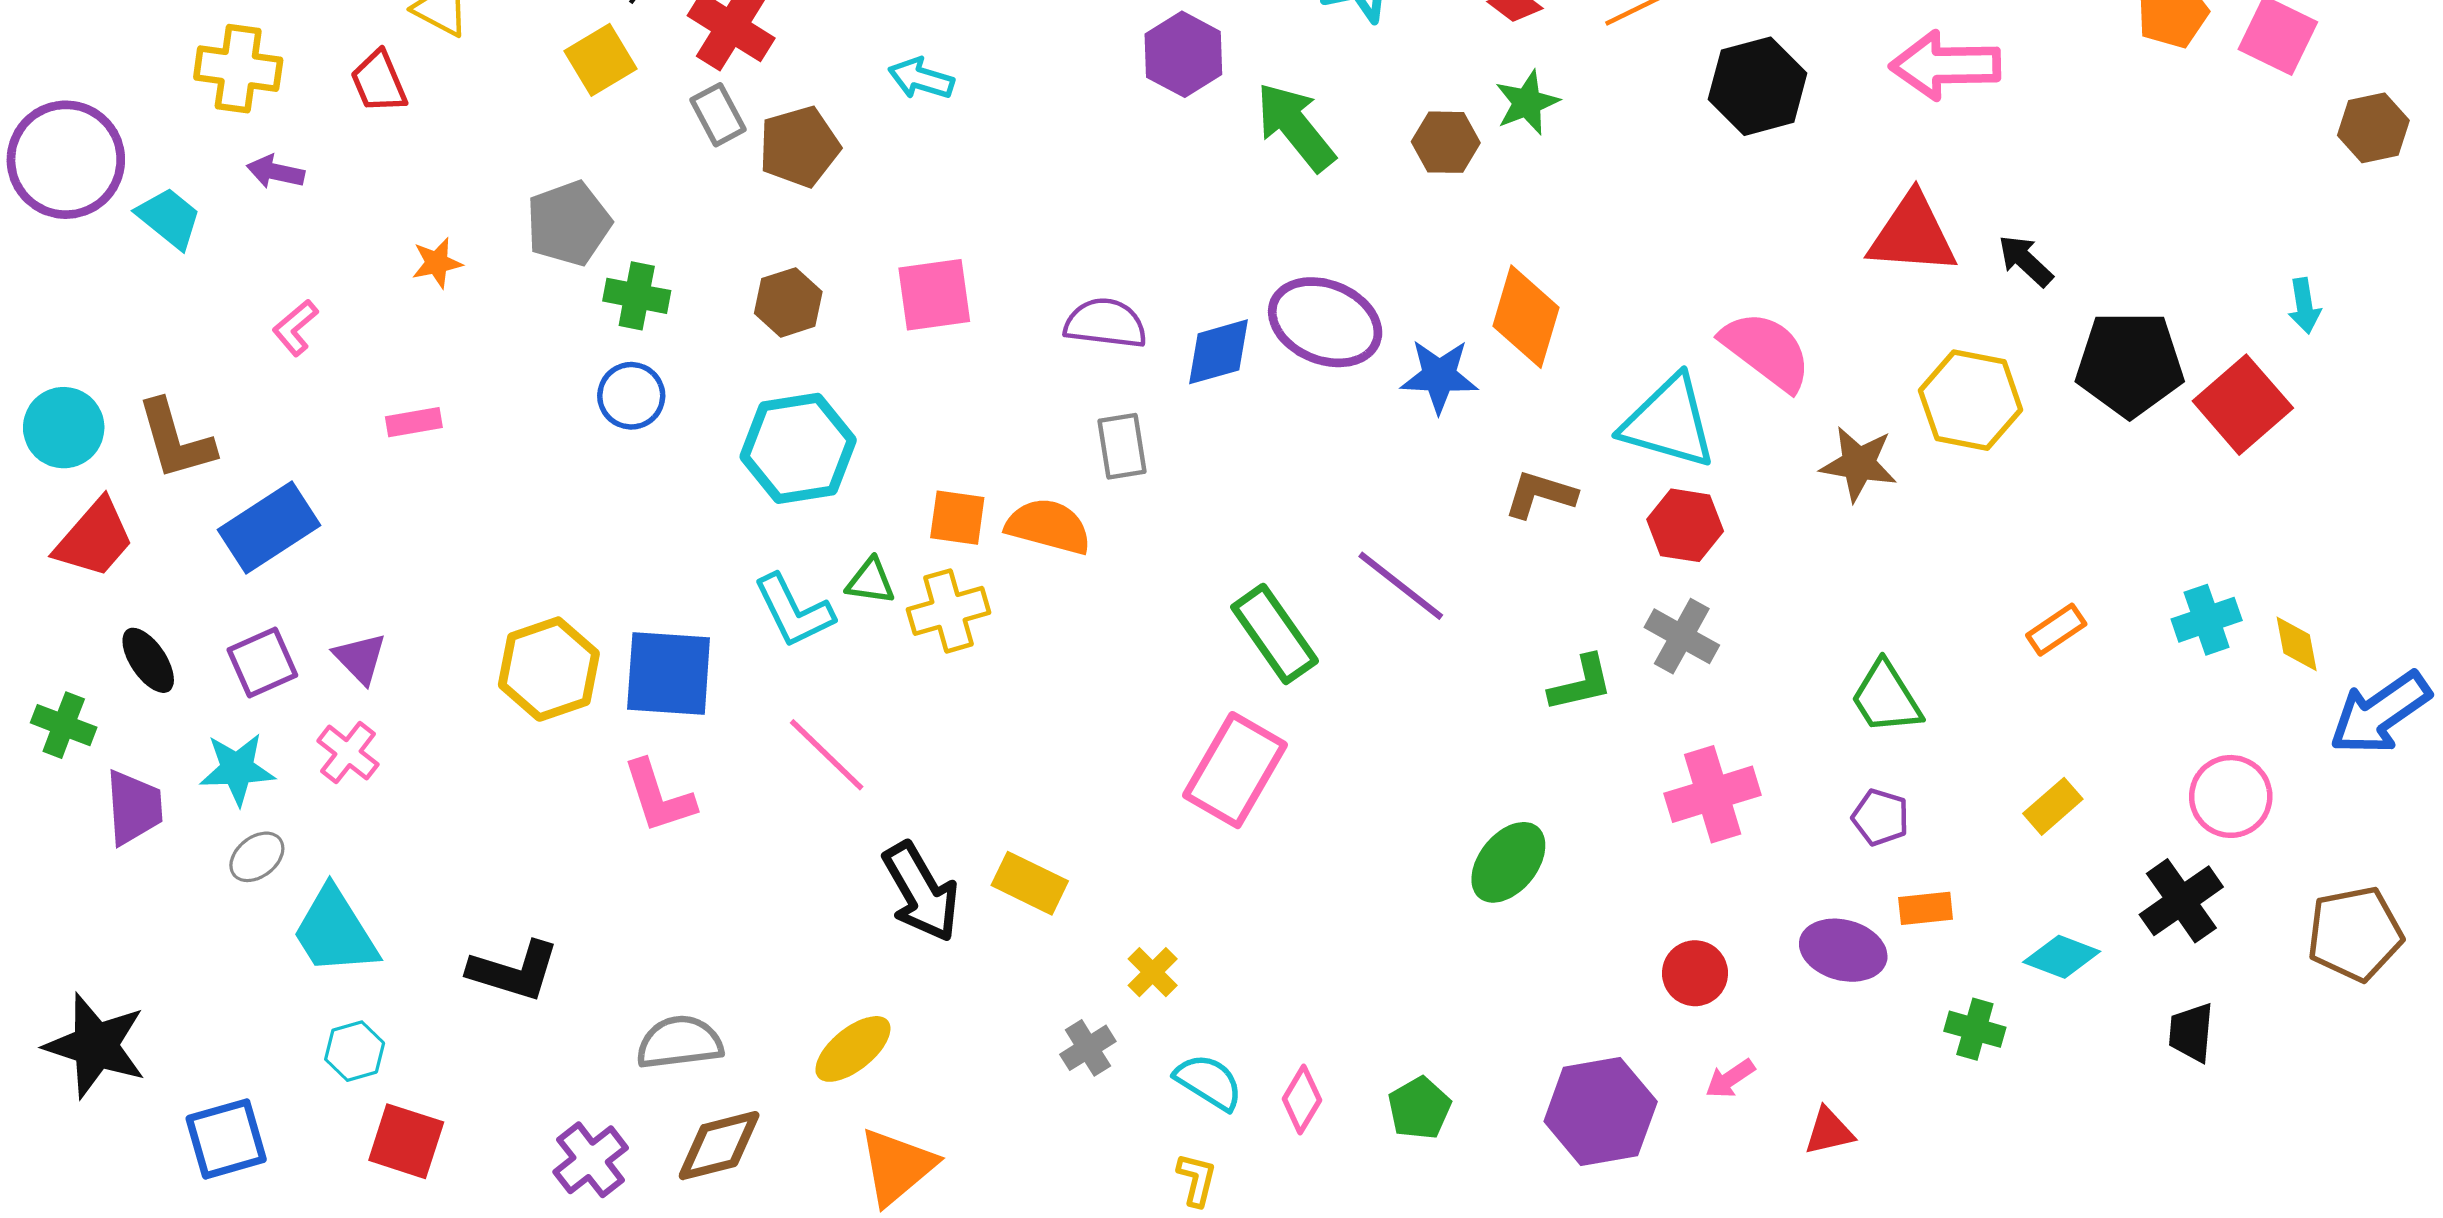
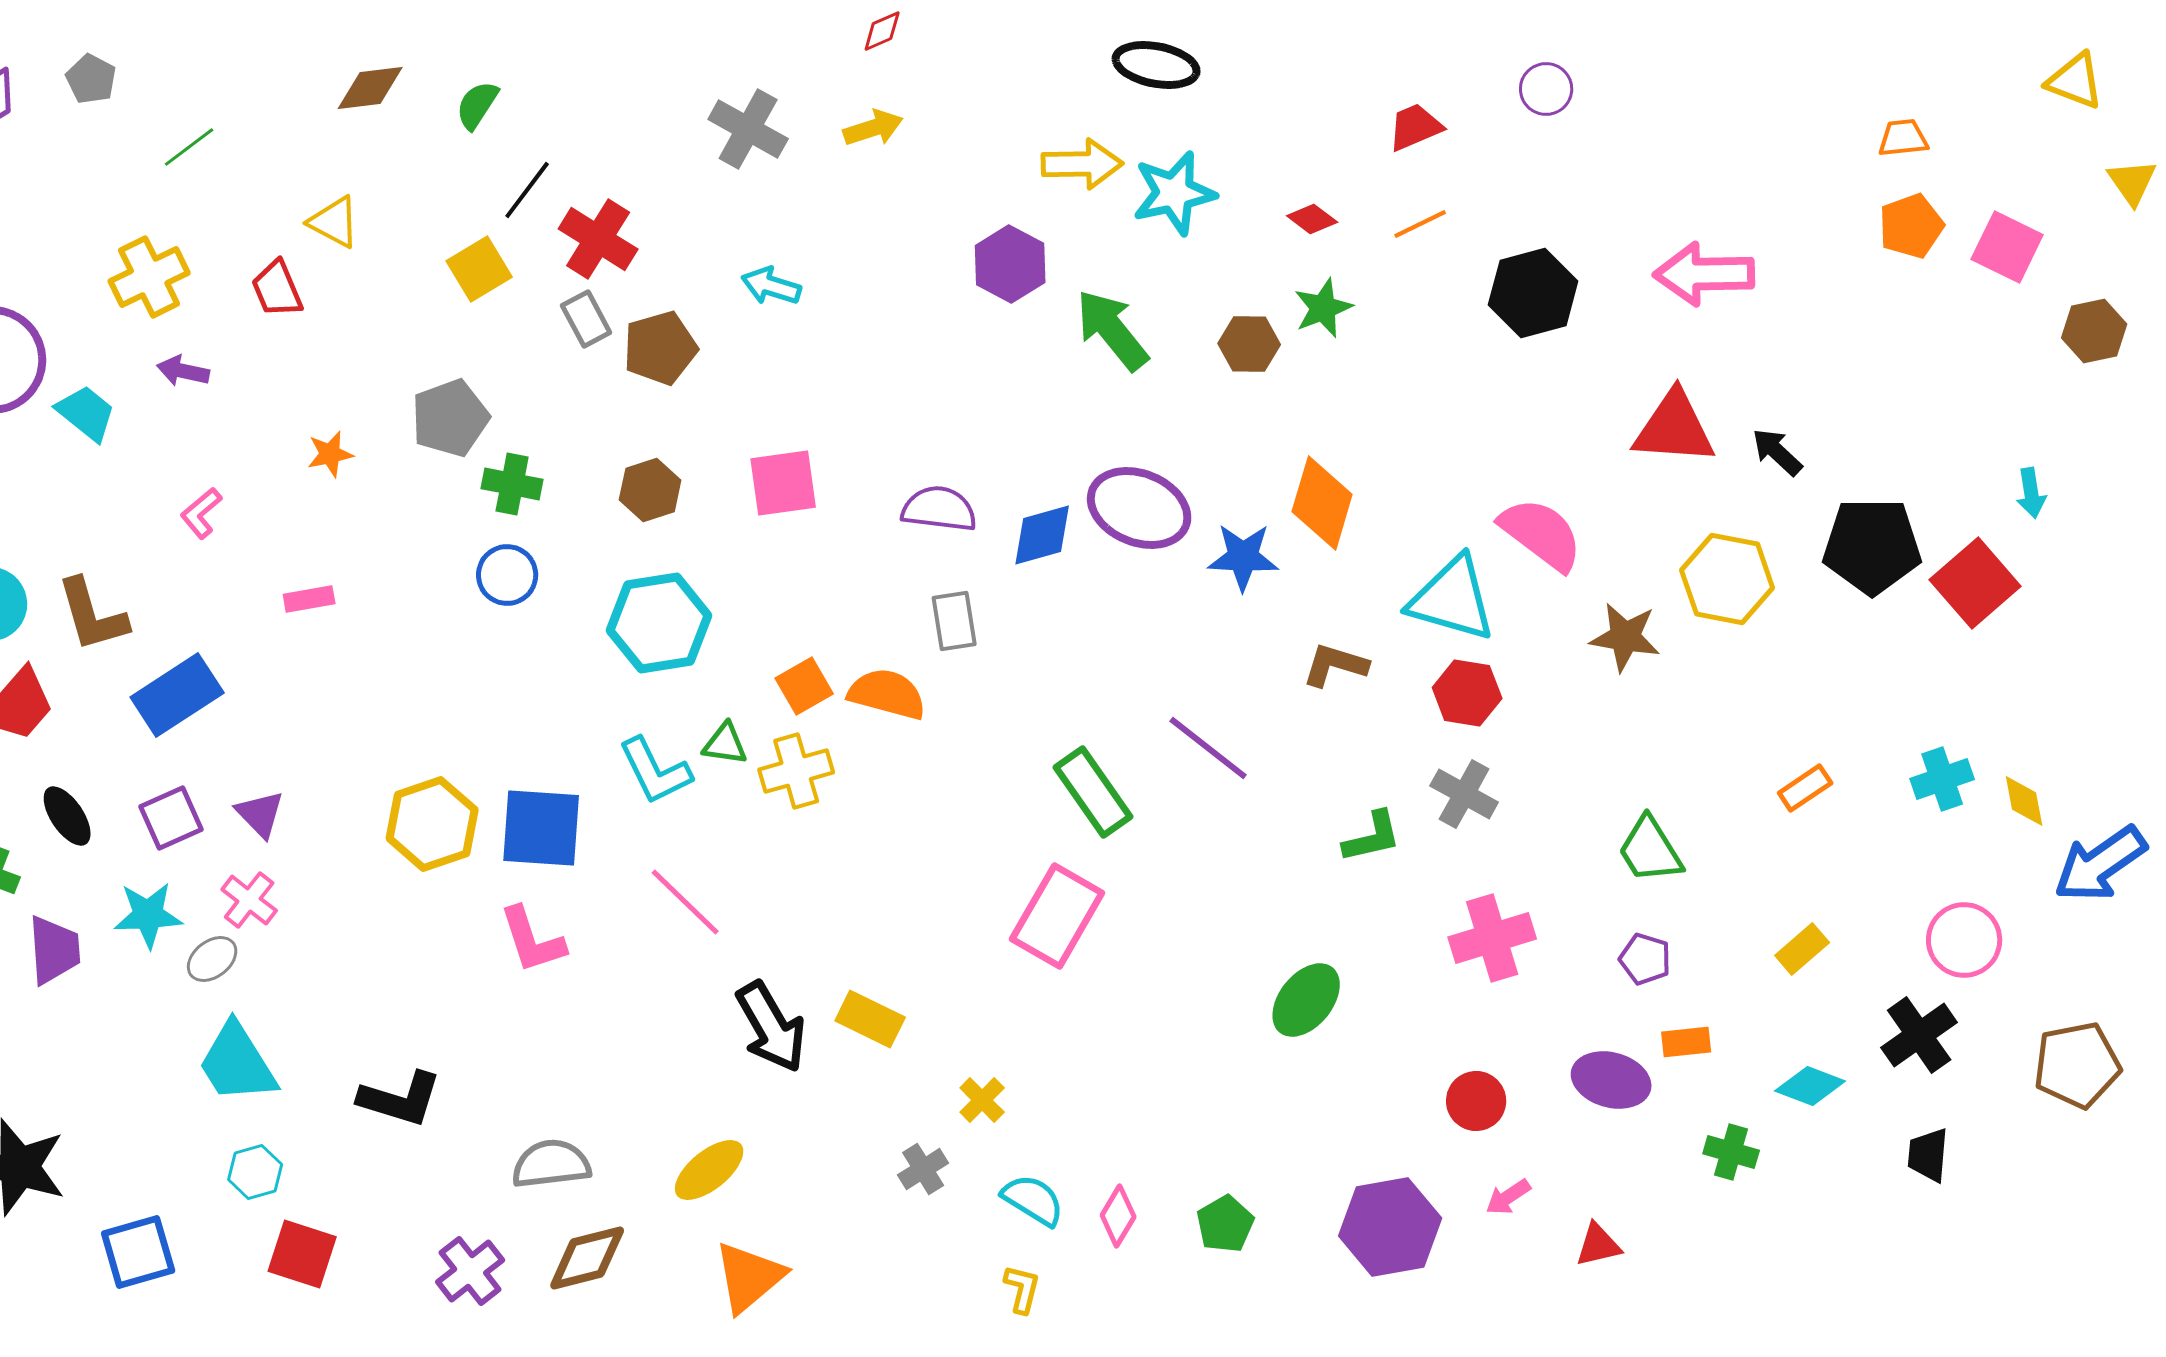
yellow cross: (238, 69) -> (149, 277), turned -34
orange square: (957, 518) -> (804, 686), turned -38
gray ellipse: (257, 857) -> (212, 959), moved

